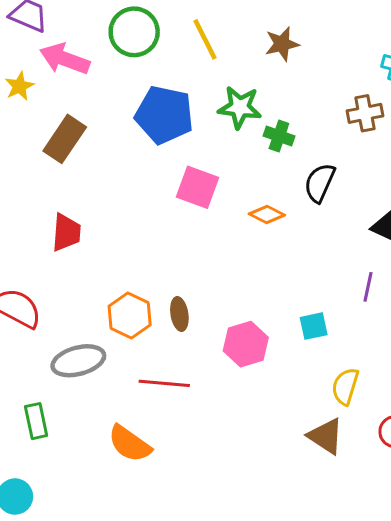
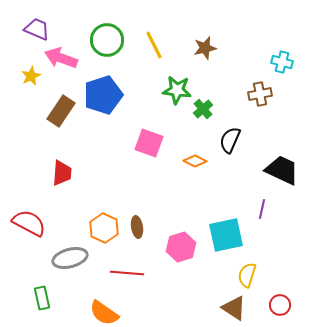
blue pentagon: (164, 115) -> (103, 95), moved, turned -30
green cross: (279, 136) -> (203, 109), turned 30
cyan square: (314, 326) -> (226, 235), size x1.8

